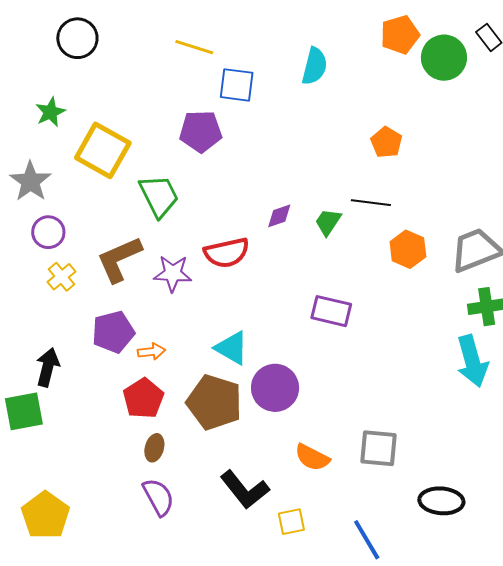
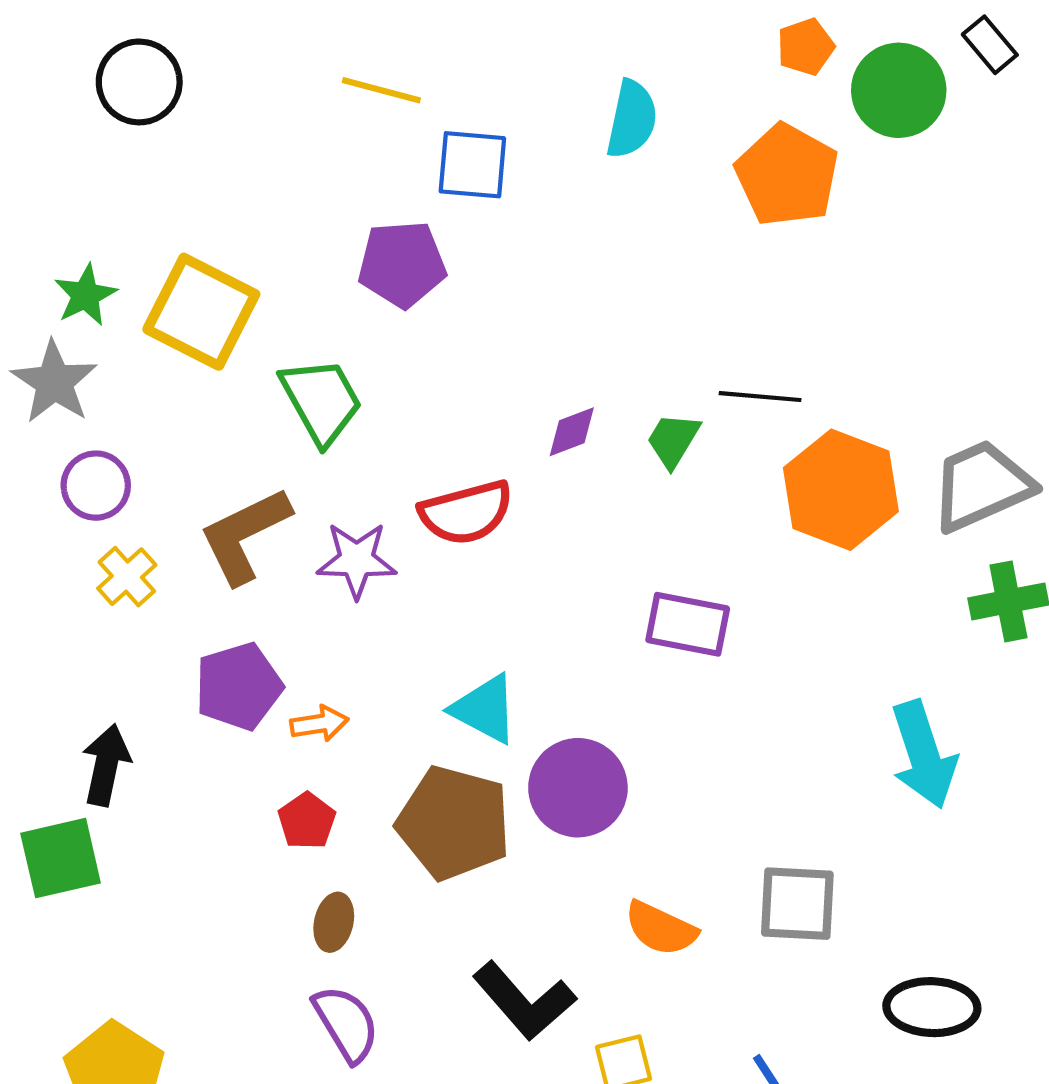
orange pentagon: (400, 35) -> (806, 47), size x0.7
green star: (50, 112) -> (85, 295), moved
orange pentagon: (386, 142) -> (787, 175), moved, size x1.6
orange hexagon: (408, 249) -> (841, 490), size x1.5
cyan arrow: (472, 361) -> (924, 755), moved
red pentagon: (143, 398) -> (307, 821), size x0.7

